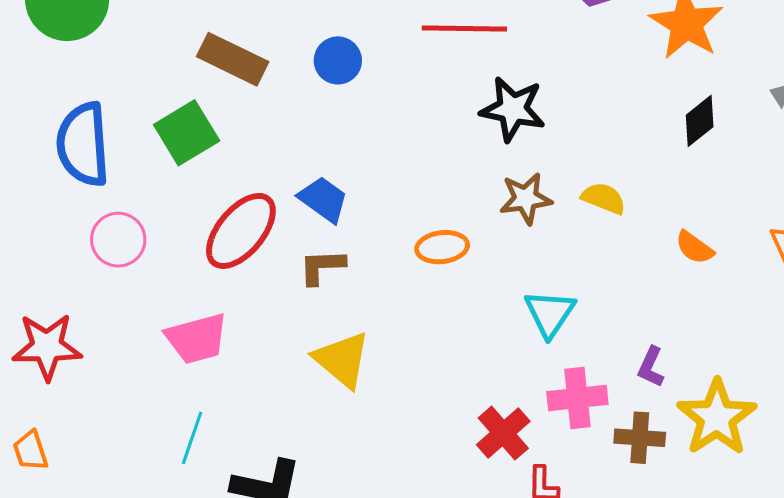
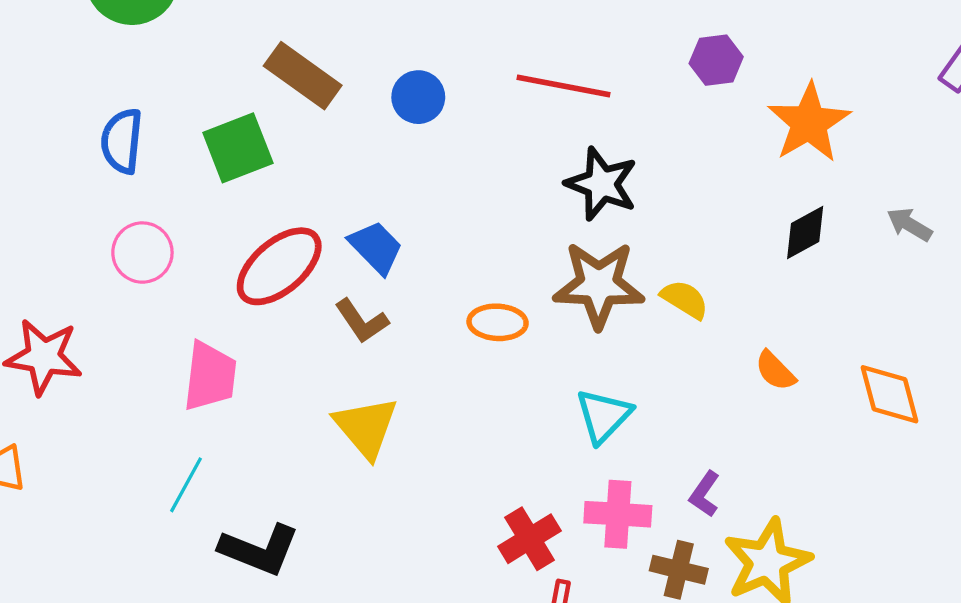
blue semicircle: (83, 144) -> (122, 141), size x0.7
brown star: (526, 199) -> (599, 285), size x1.5
brown L-shape: (322, 267) -> (362, 321), turned -132
pink trapezoid: (197, 339) -> (210, 376), turned -78

